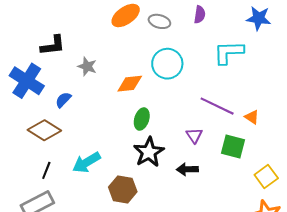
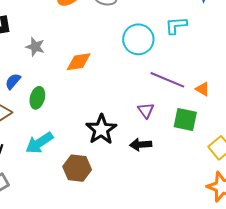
cyan L-shape: (229, 52) -> (176, 25), size x0.7
cyan circle: (167, 64) -> (138, 39), moved
green ellipse: (142, 119) -> (37, 98), moved

